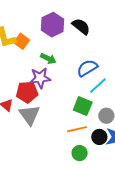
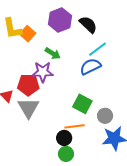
cyan line: (98, 86) -> (98, 49), moved
black circle: (99, 137) -> (64, 138), moved
green circle: (80, 153) -> (66, 154), moved

